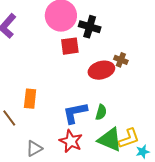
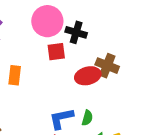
brown cross: (121, 60) -> (107, 66), size x1.6
orange rectangle: (30, 99) -> (15, 75), moved

